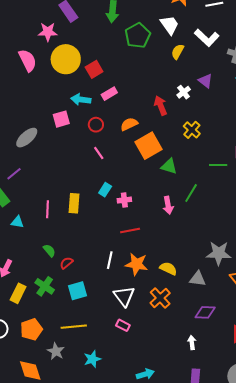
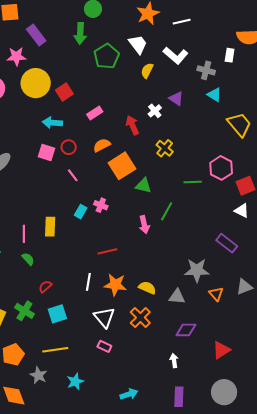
pink rectangle: (109, 94) -> (95, 113), moved
pink square: (61, 119) -> (46, 152), moved, turned 36
pink cross: (124, 200) -> (101, 205), moved, turned 32
green semicircle: (49, 251) -> (28, 259), moved

